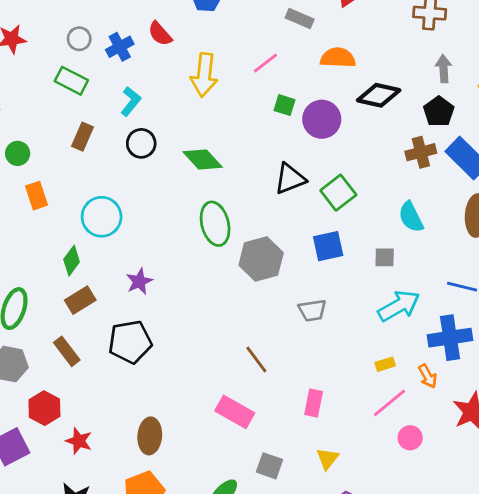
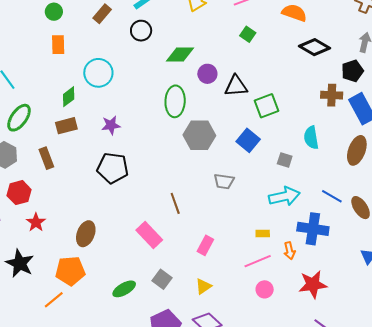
purple circle: (322, 119) -> (207, 74), moved, size x0.7
green diamond: (203, 159) -> (180, 55), turned -64
blue square: (328, 246) -> (248, 140), turned 35
black pentagon: (130, 342) -> (113, 168), moved

